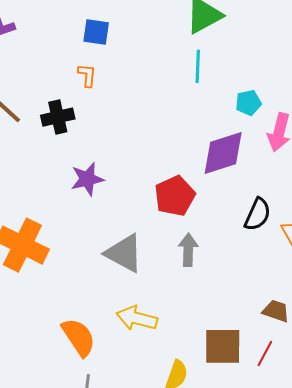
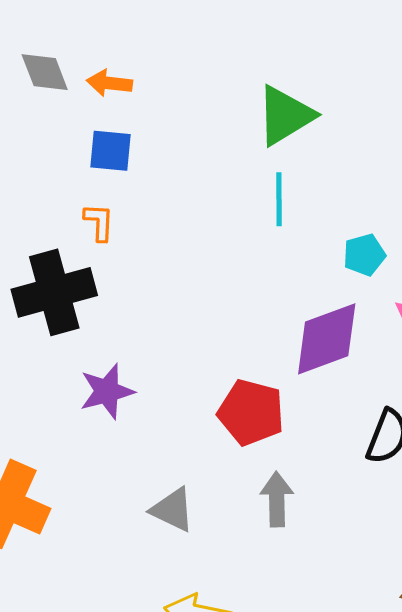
black cross: (58, 117) -> (54, 292), size x1.5
red pentagon: (175, 196) -> (251, 412), turned -30
gray triangle: (124, 253) -> (173, 510), size x0.7

